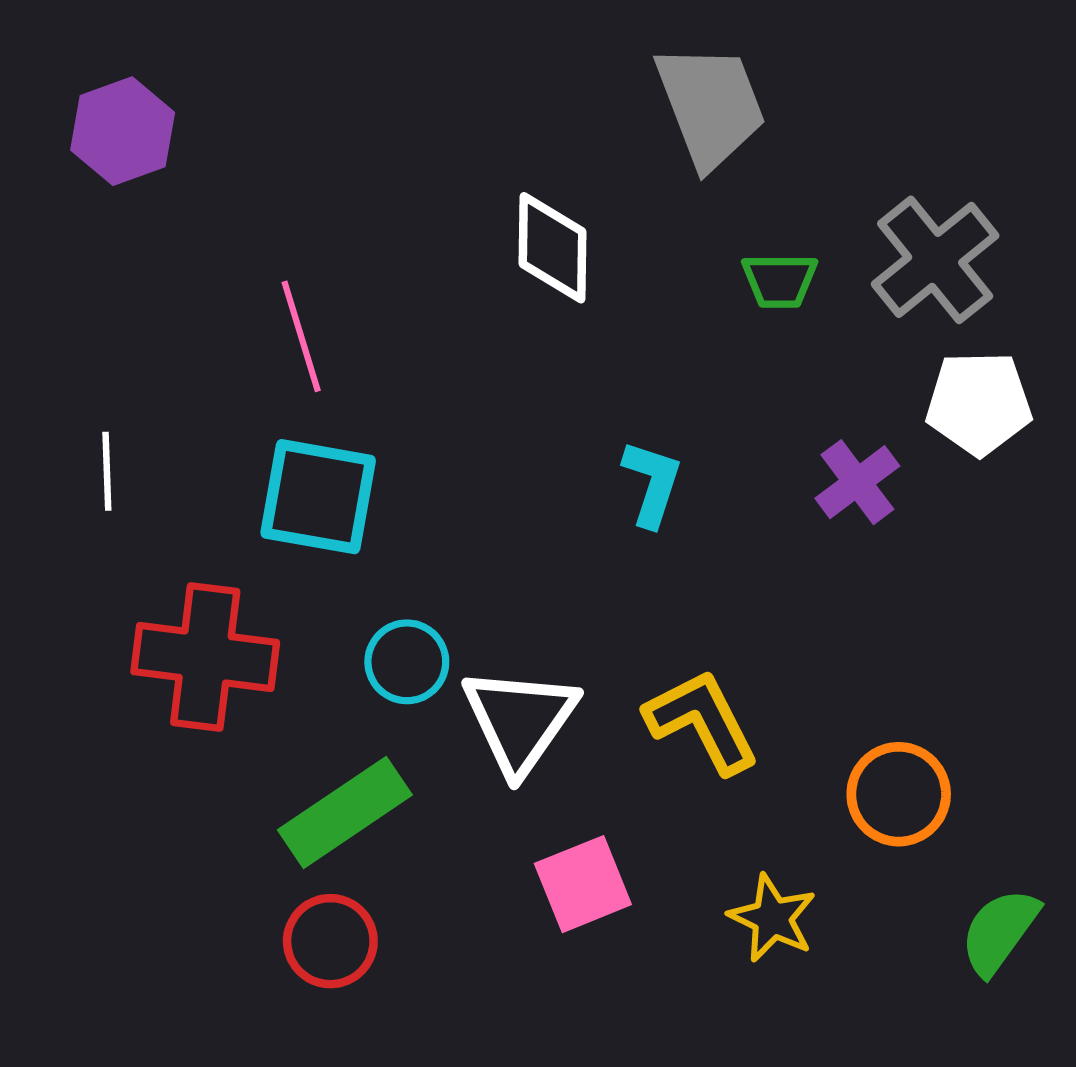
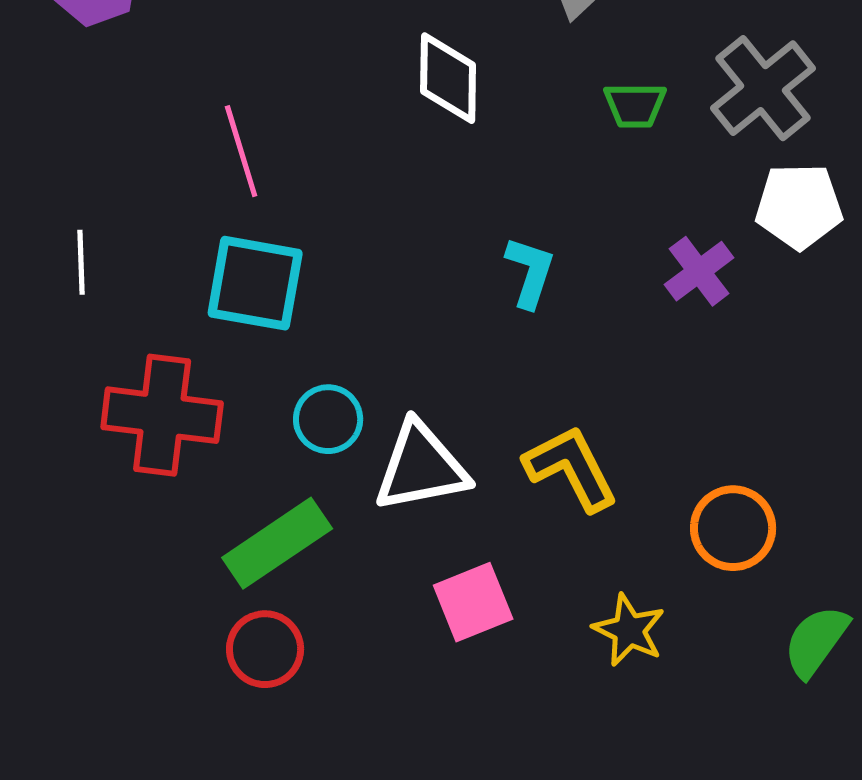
white triangle: (520, 720) -> (421, 467), turned 44

